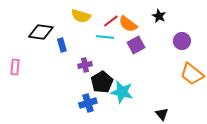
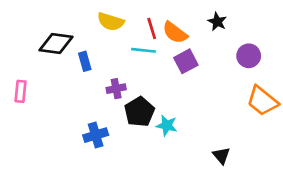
red line: (111, 21) -> (152, 28), turned -70
cyan star: (122, 92) -> (167, 125), size x0.7
blue cross: (88, 103) -> (96, 135), moved

